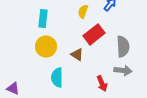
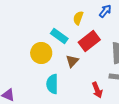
cyan rectangle: (43, 18) -> (59, 36), moved, turned -60
brown triangle: (77, 54) -> (72, 61), turned 40

